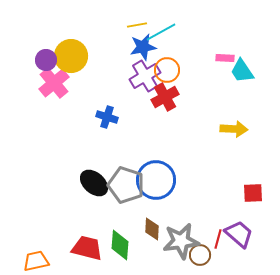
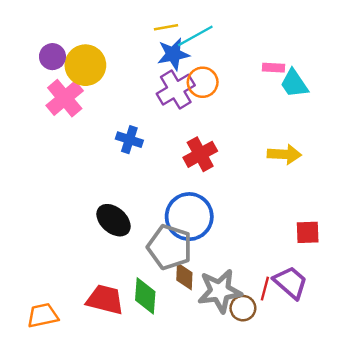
purple circle: (46, 60) -> (52, 57), moved
red cross: (165, 97) -> (200, 154), moved
gray pentagon: (126, 185) -> (170, 247), moved

